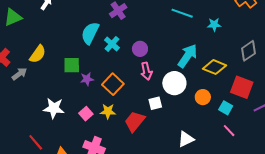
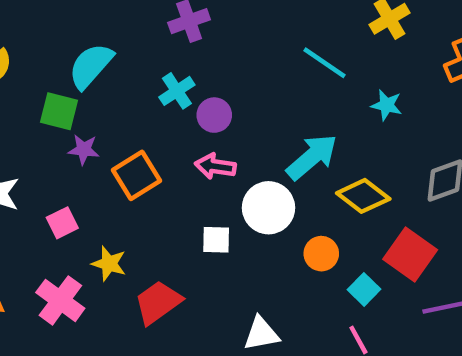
cyan semicircle: (90, 33) -> (91, 66), moved
cyan cross: (112, 44) -> (177, 91), moved
pink arrow: (146, 71) -> (215, 166), turned 96
yellow star: (108, 111) -> (109, 264), moved
red trapezoid: (135, 121) -> (158, 302), moved

